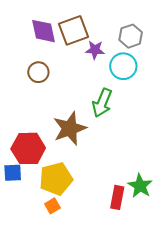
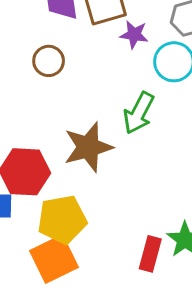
orange square: (52, 206) -> (54, 259), size x2.0

